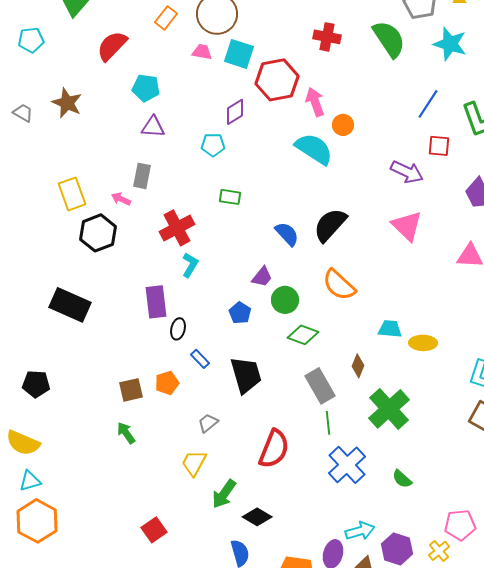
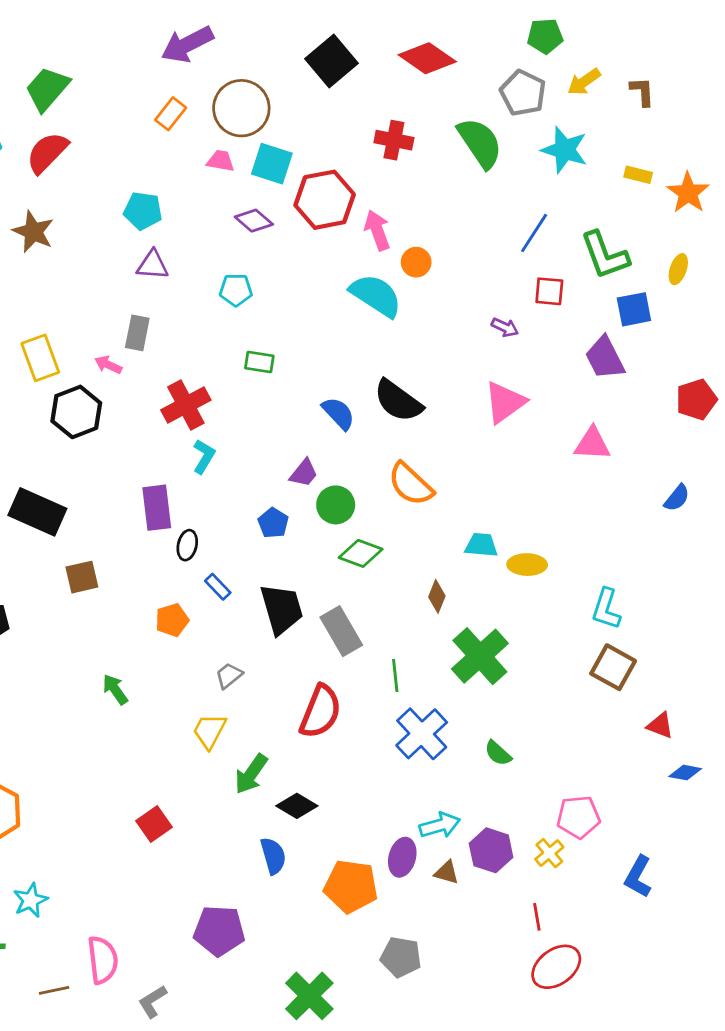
red semicircle: (112, 46) -> (47, 153), moved
purple diamond: (235, 112) -> (254, 221), moved, turned 72
purple arrow: (407, 172) -> (505, 327), size x0.6
black semicircle: (330, 225) -> (398, 401), turned -96
pink triangle: (407, 226) -> (505, 402), turned 40
gray rectangle: (320, 386) -> (341, 631), moved
brown square: (131, 390) -> (82, 577), moved

